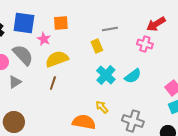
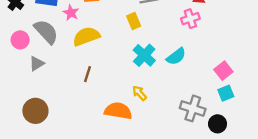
pink cross: (145, 44) -> (190, 19), turned -35
brown line: (53, 83) -> (87, 74), moved
gray cross: (133, 121) -> (193, 108), moved

